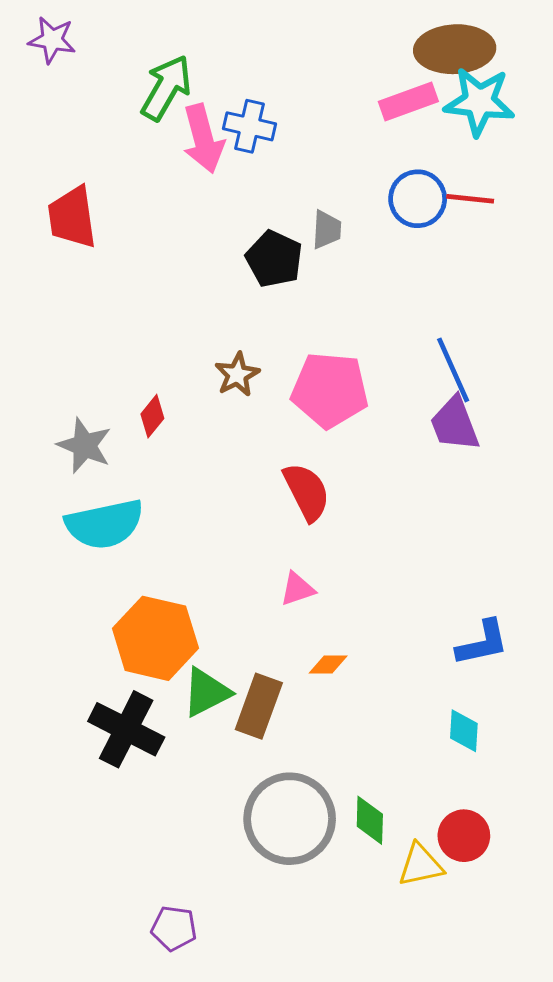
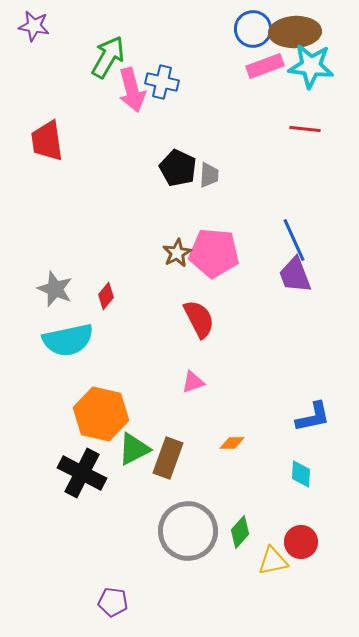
blue circle: (418, 199) -> (253, 29), moved
gray trapezoid: (327, 230) -> (209, 175), moved
brown star: (237, 375) -> (177, 253), moved
red diamond: (152, 416) -> (106, 296), moved
orange diamond: (328, 664) -> (232, 443), moved
green diamond: (370, 820) -> (240, 532), turned 40

